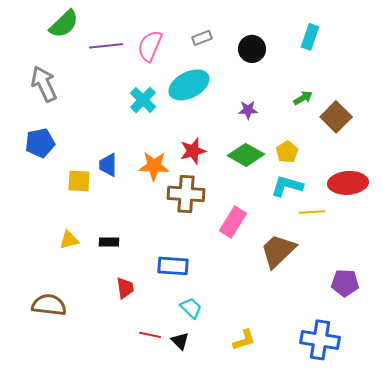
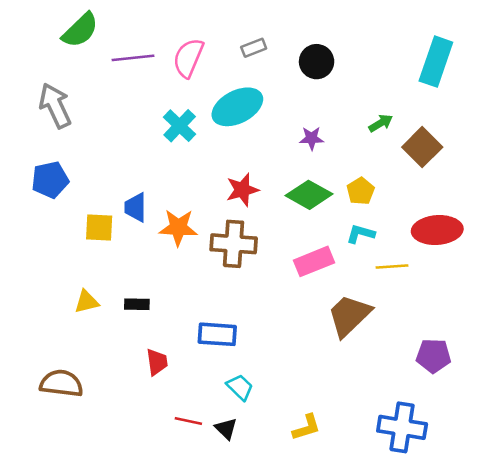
cyan rectangle: (310, 37) -> (436, 62), moved, size x1.5
orange star: (154, 166) -> (178, 228), moved
cyan L-shape: (287, 186) -> (361, 234), size x0.7
pink rectangle: (233, 222) -> (314, 261), moved, turned 36

